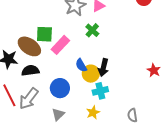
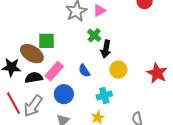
pink rectangle: (60, 45) -> (54, 71), moved
black arrow: (103, 67) -> (106, 49), moved
red star: (154, 70) -> (157, 73), size x1.5
yellow circle: (91, 74) -> (118, 70), moved

